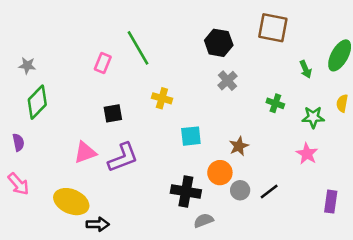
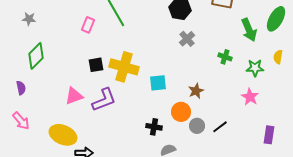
gray star: (27, 66) -> (29, 19), moved
green arrow: (306, 69) -> (249, 30), size x1.6
yellow cross: (162, 98) -> (124, 67), moved, size x1.8
black cross: (186, 191) -> (154, 127), size x0.7

